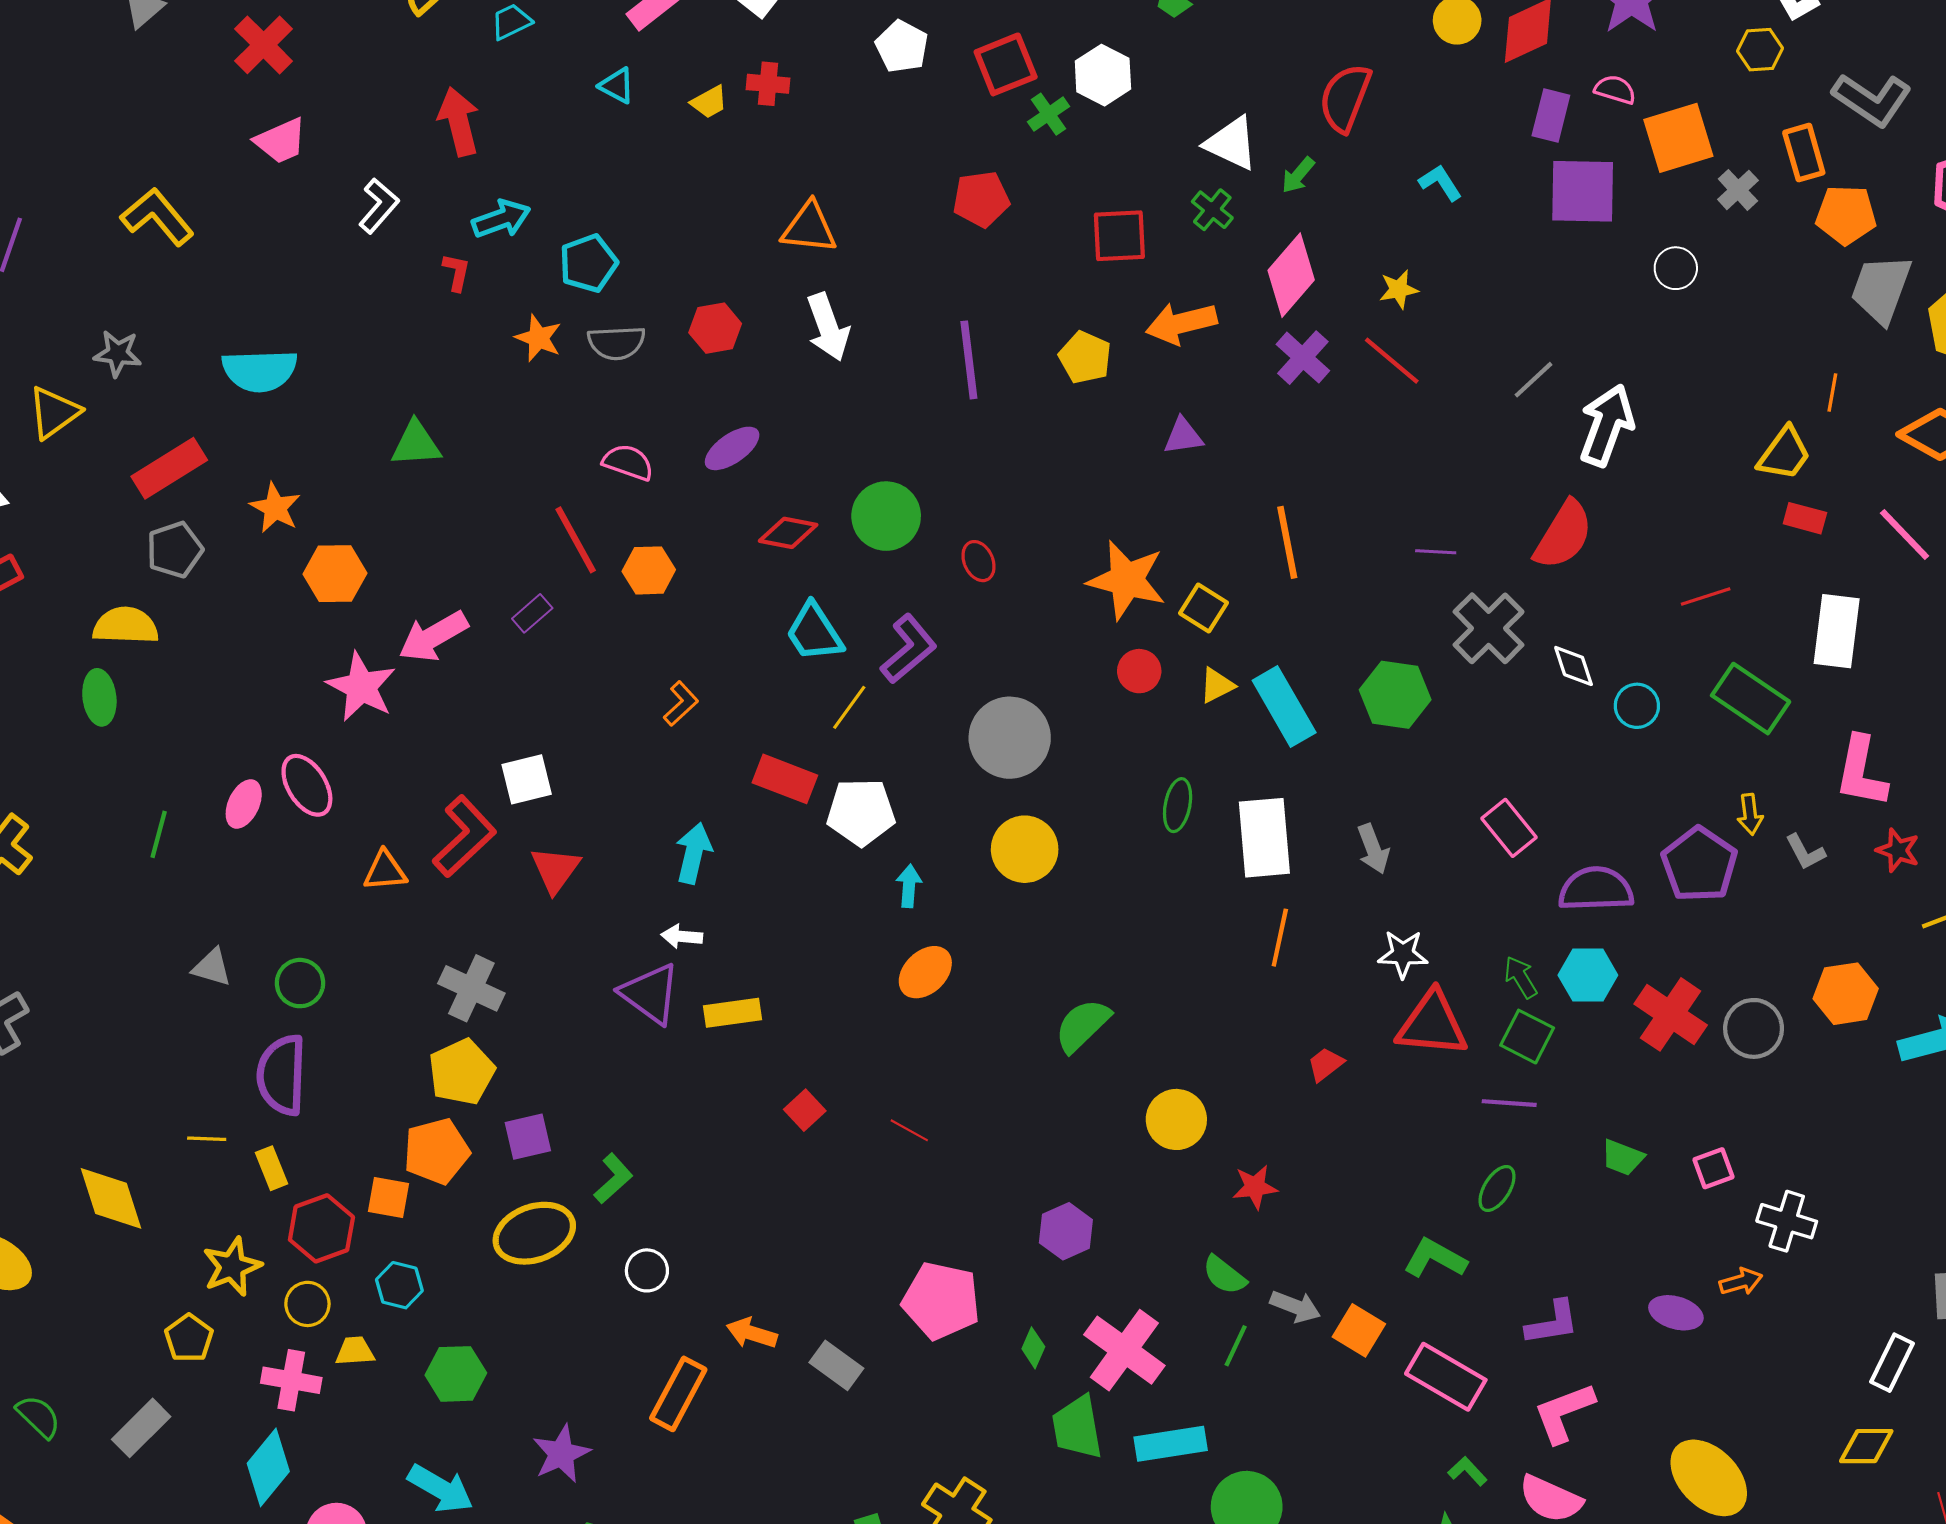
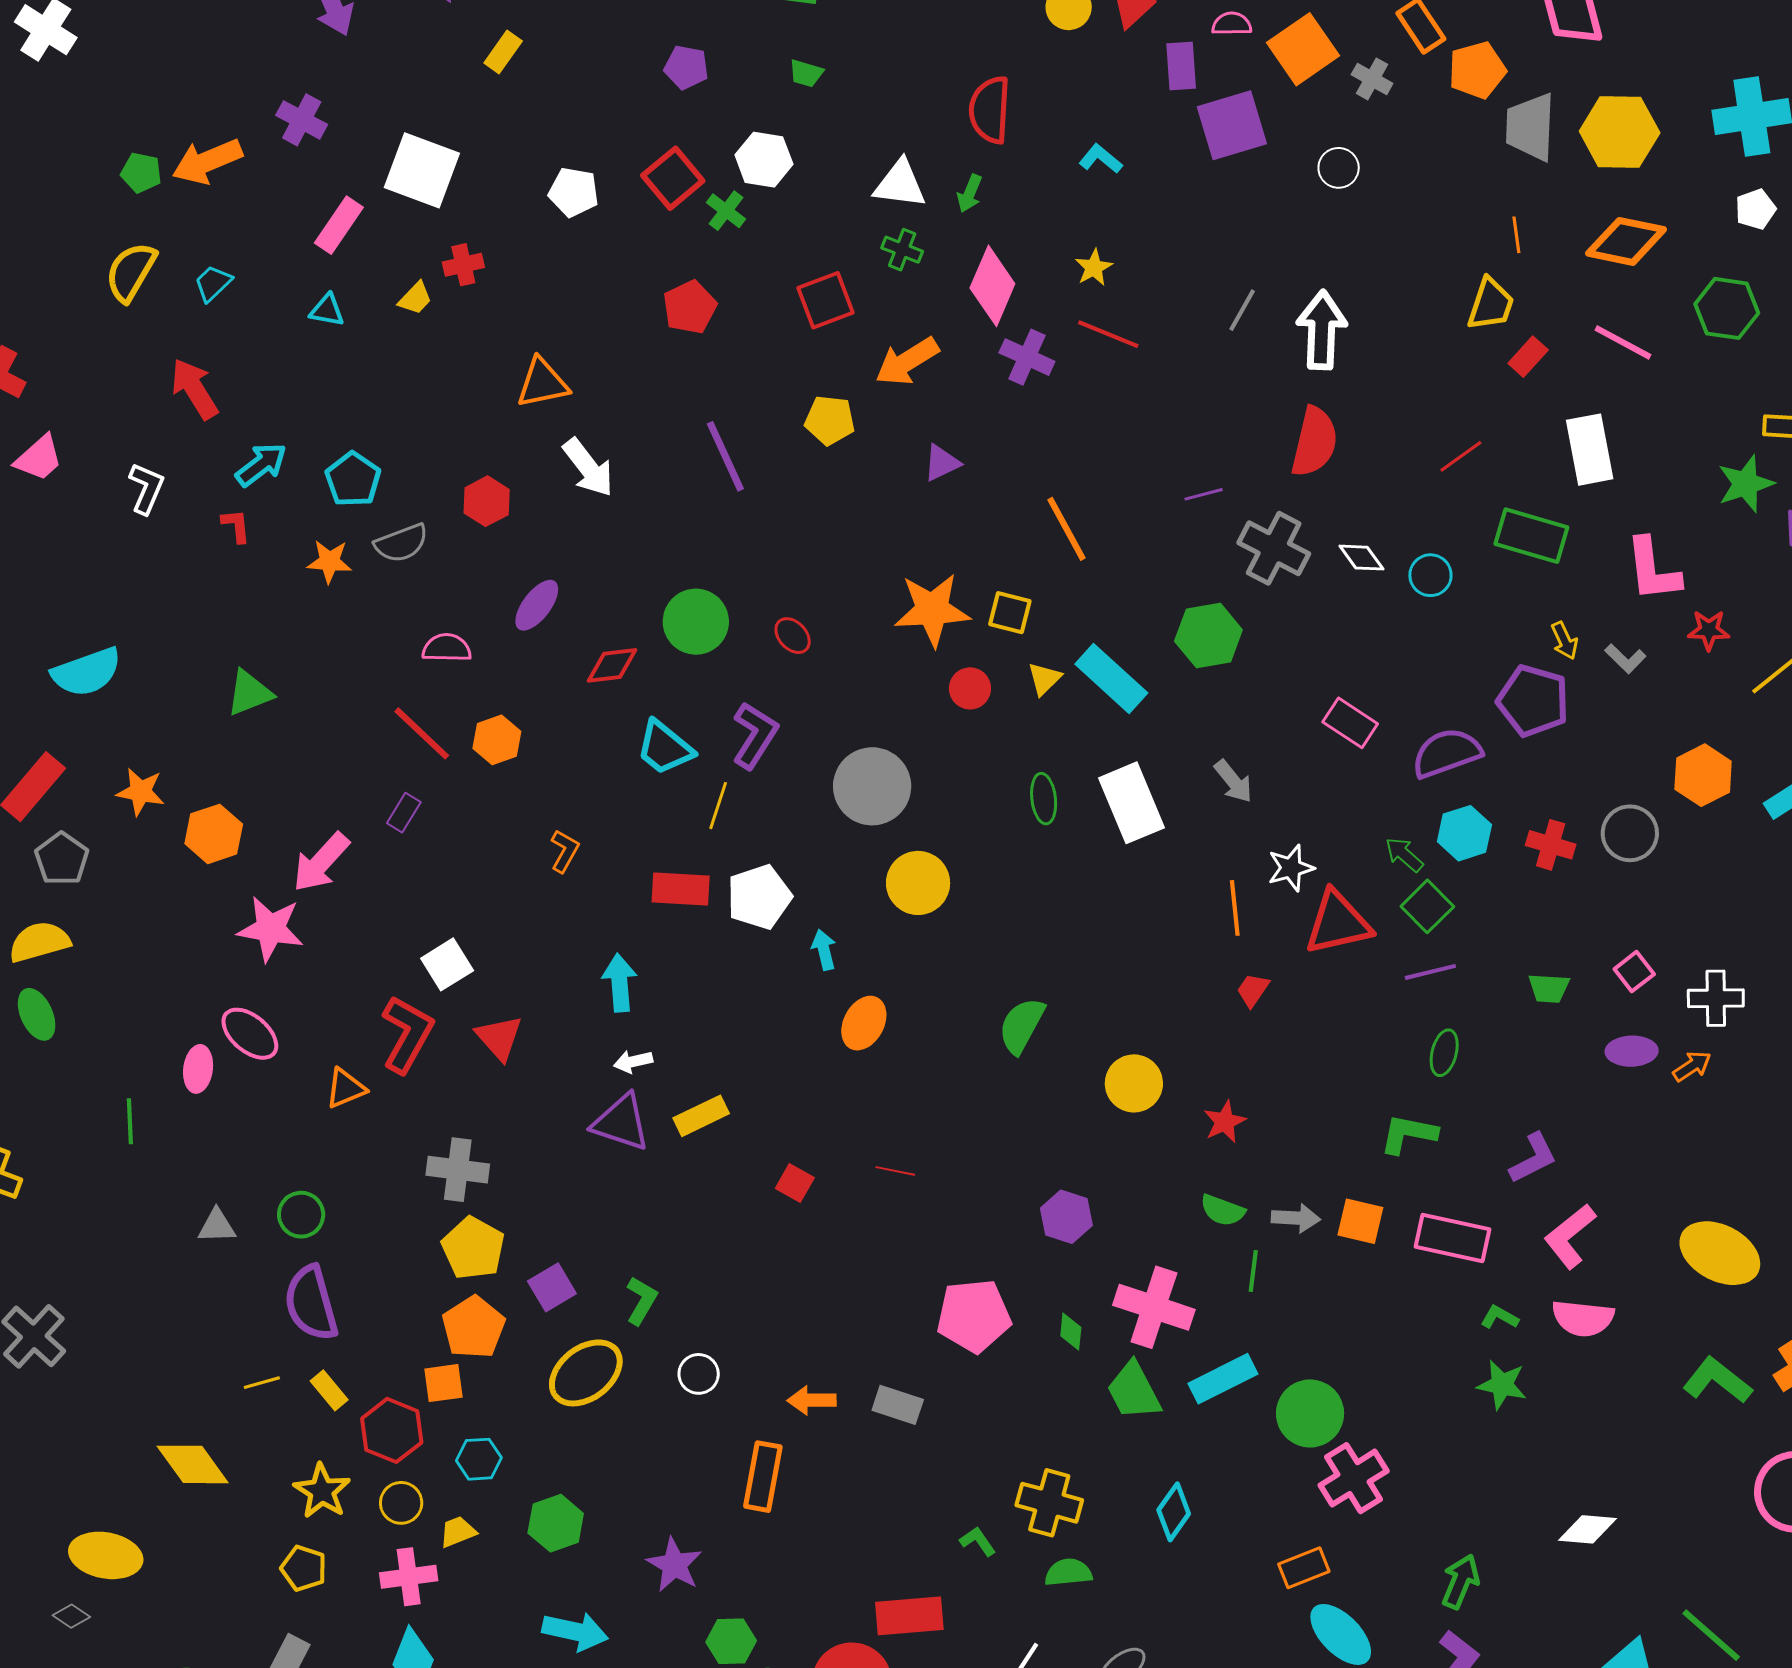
red rectangle: (1805, 518) -> (1528, 357), turned -45
orange line: (1280, 938) -> (1235, 908), moved
red cross: (1671, 1014) -> (1551, 845), size x0.7
green square: (1527, 1037) -> (1427, 906), turned 36
purple ellipse: (1676, 1313) -> (1632, 1051), moved

